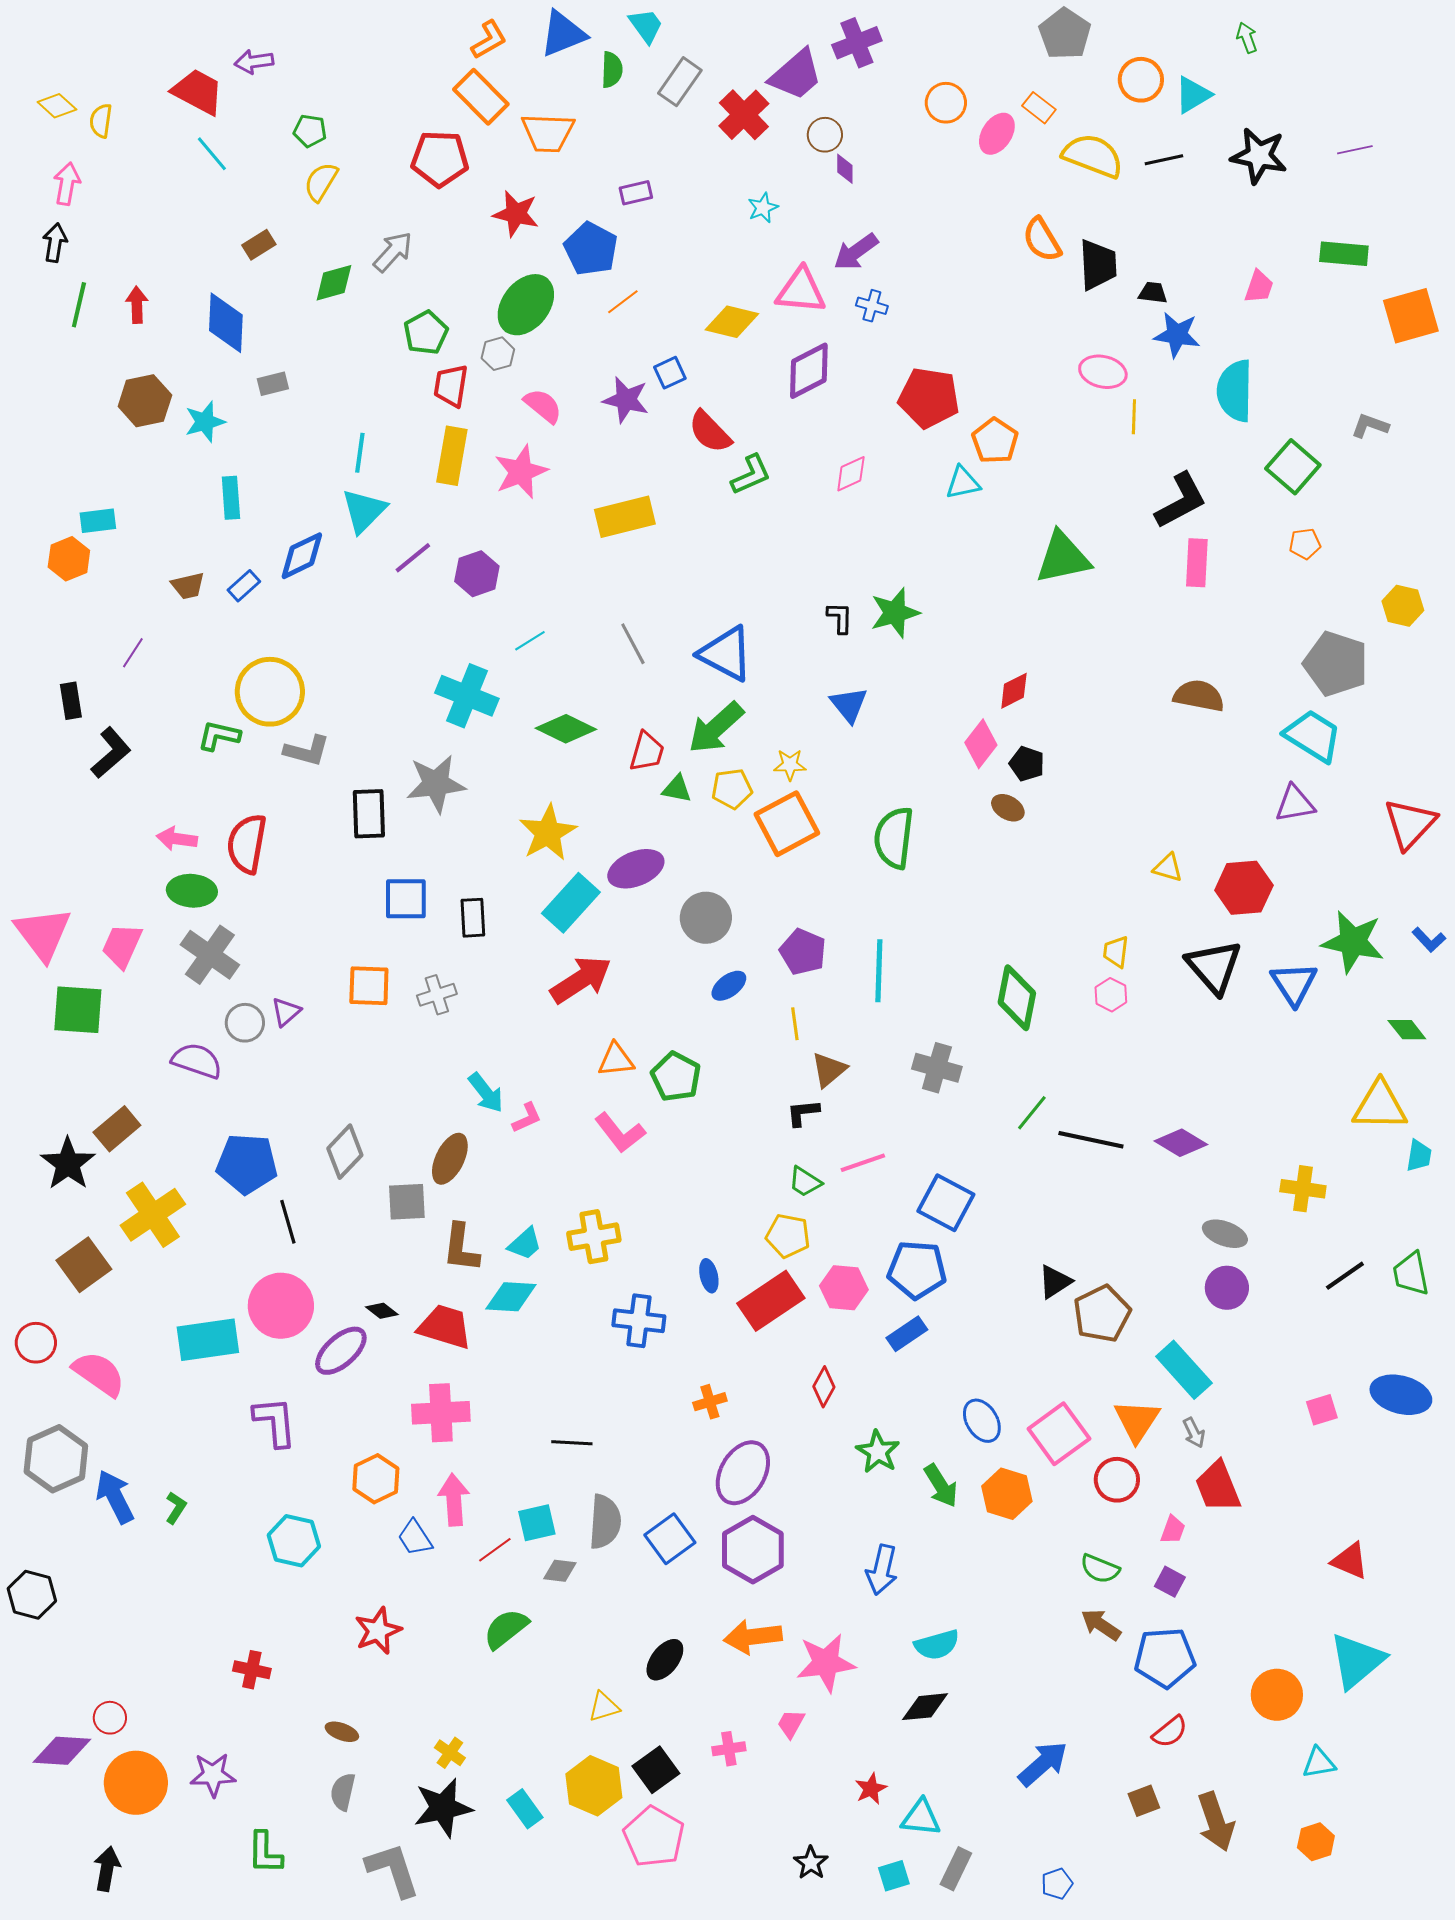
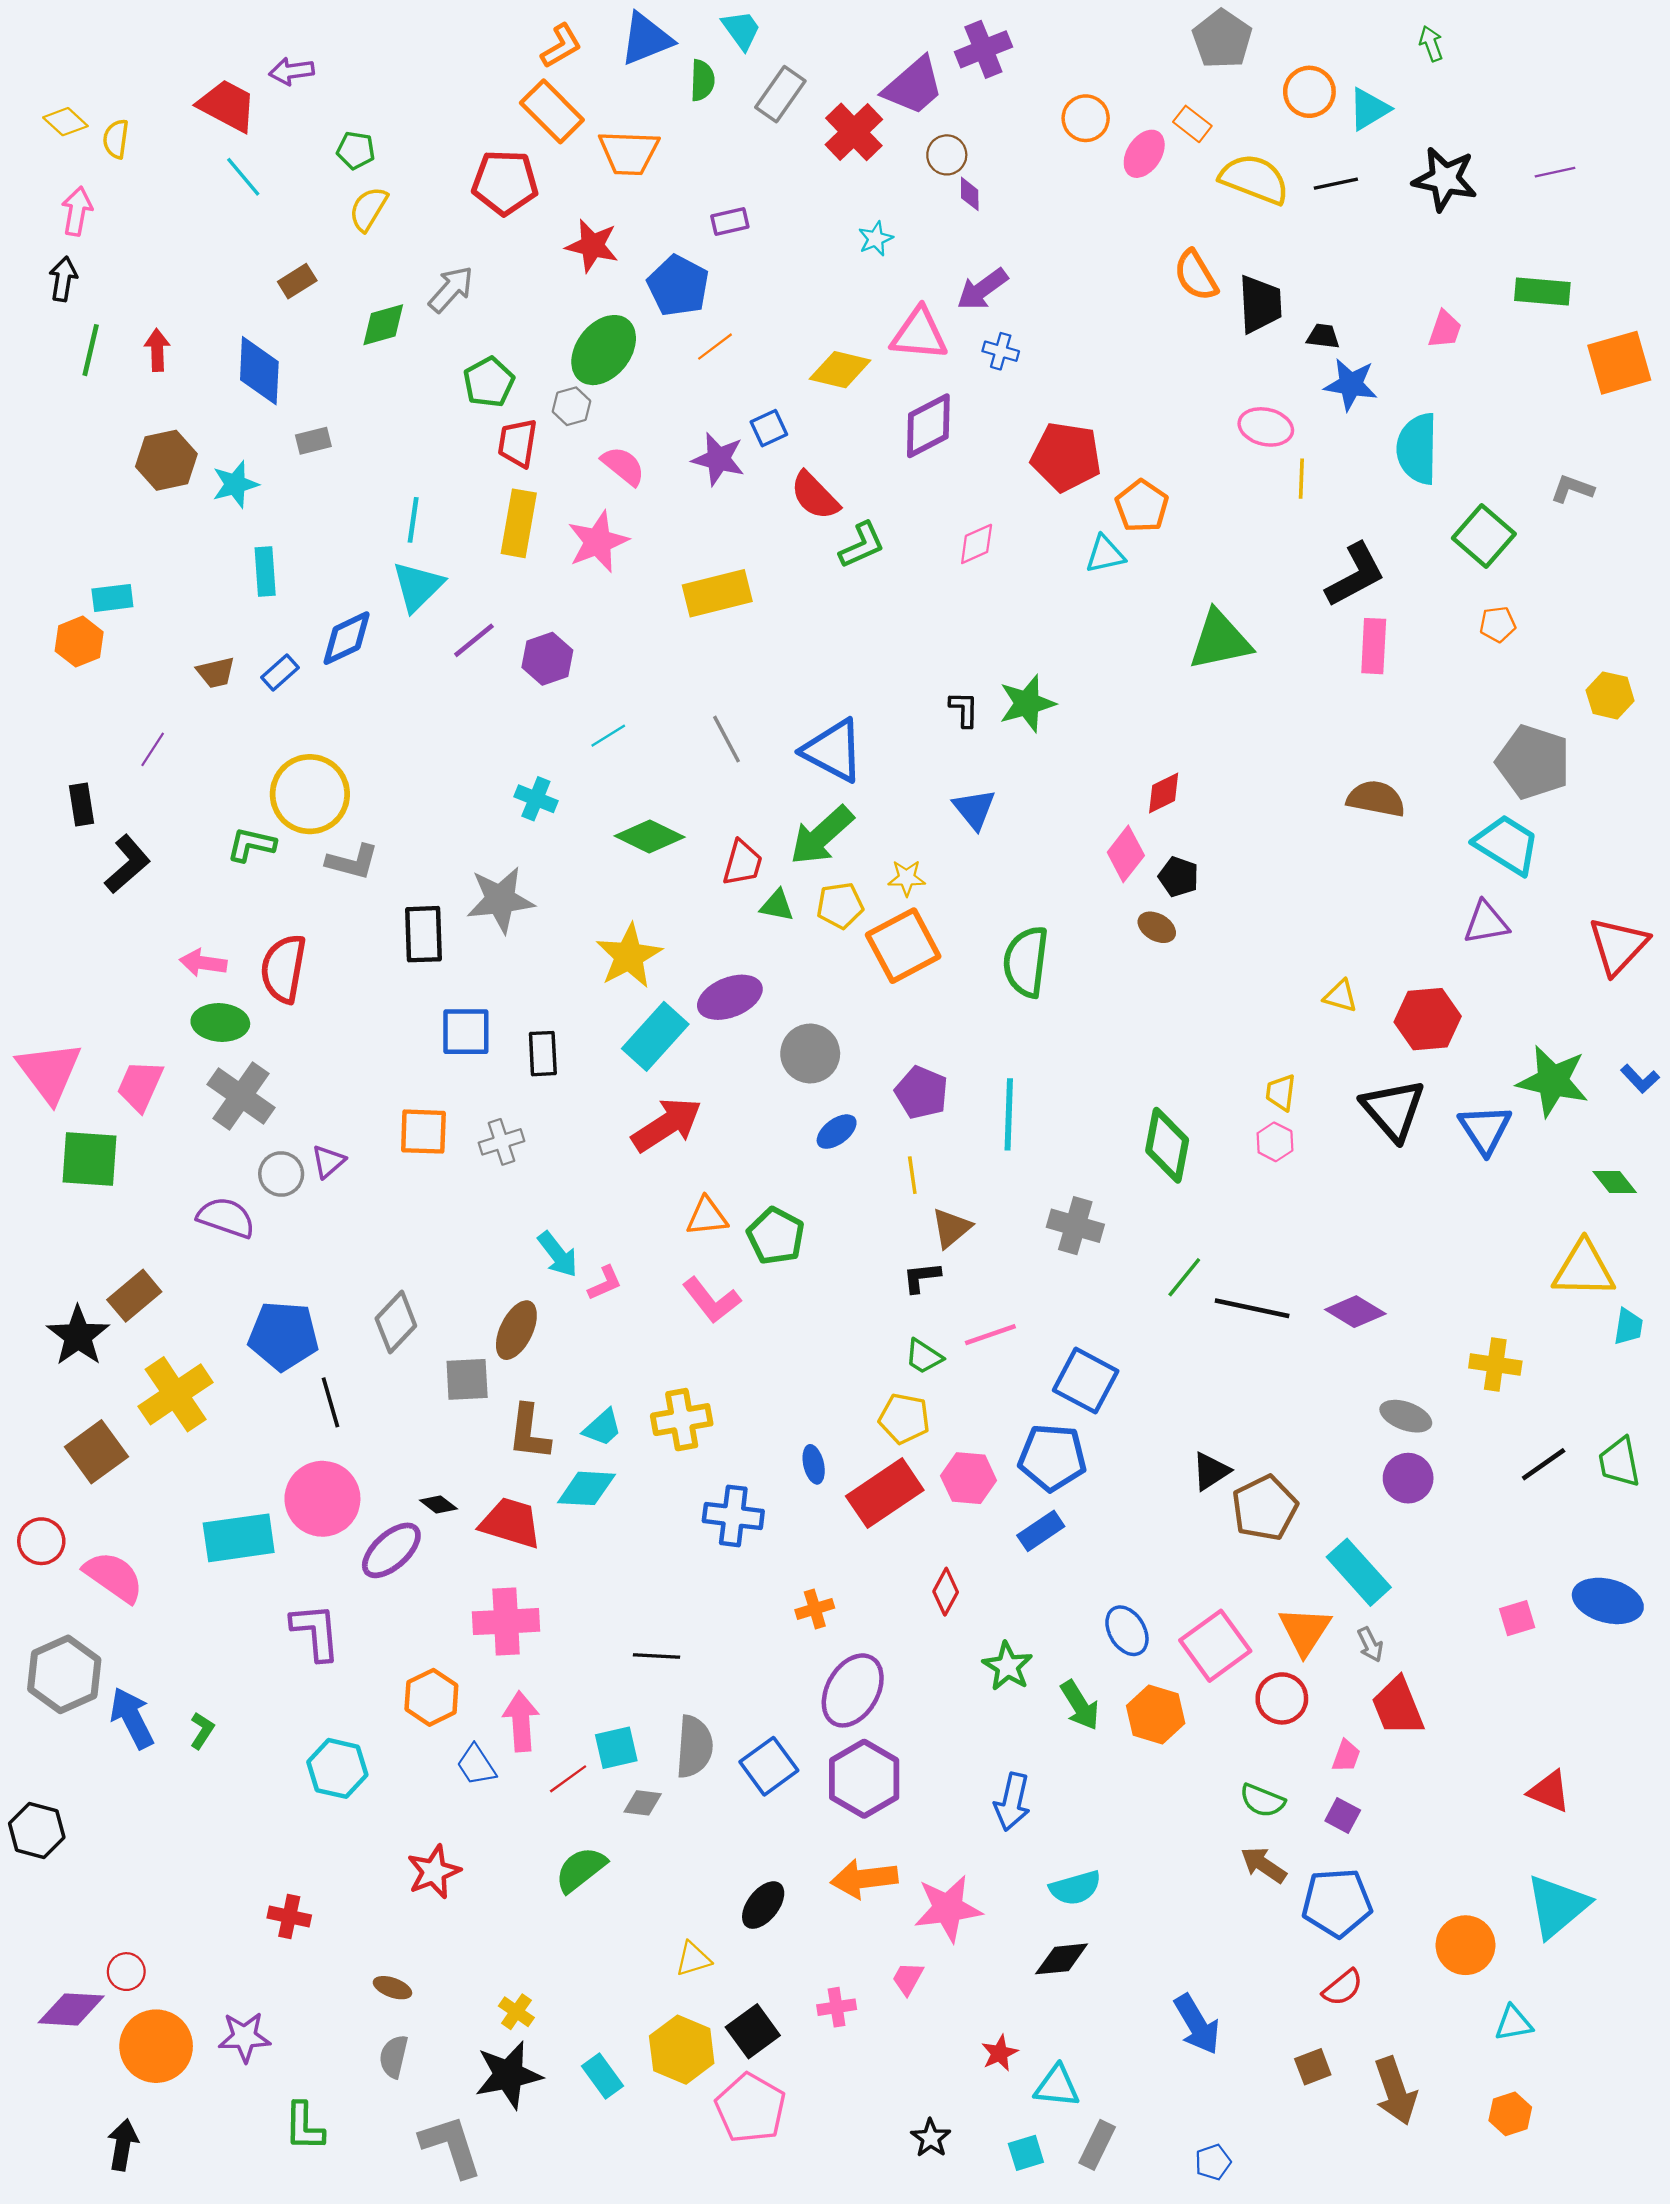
cyan cross: (467, 696) -> (536, 799), size x0.6
blue arrow: (1043, 1764) -> (1197, 2024), turned 100

